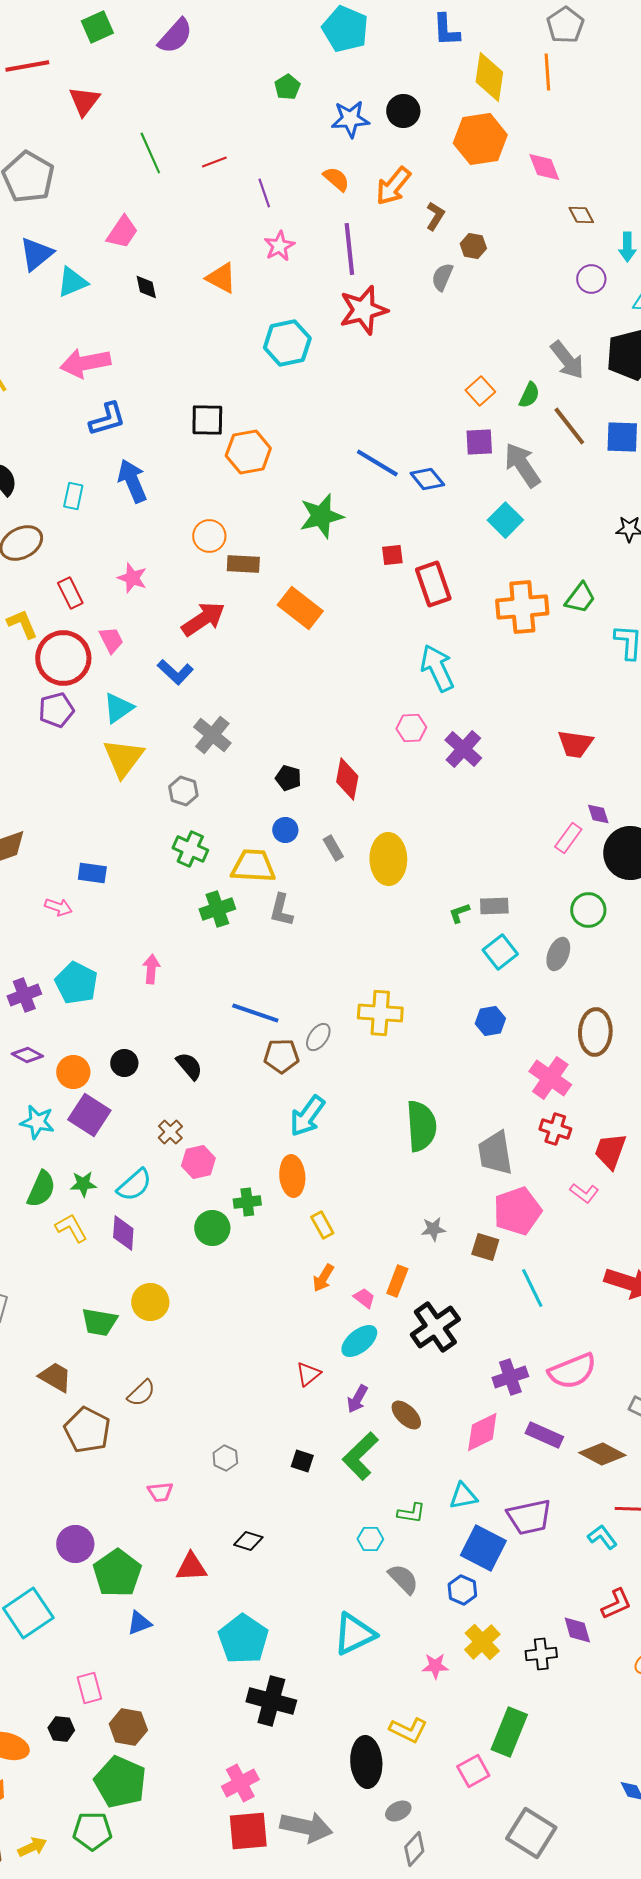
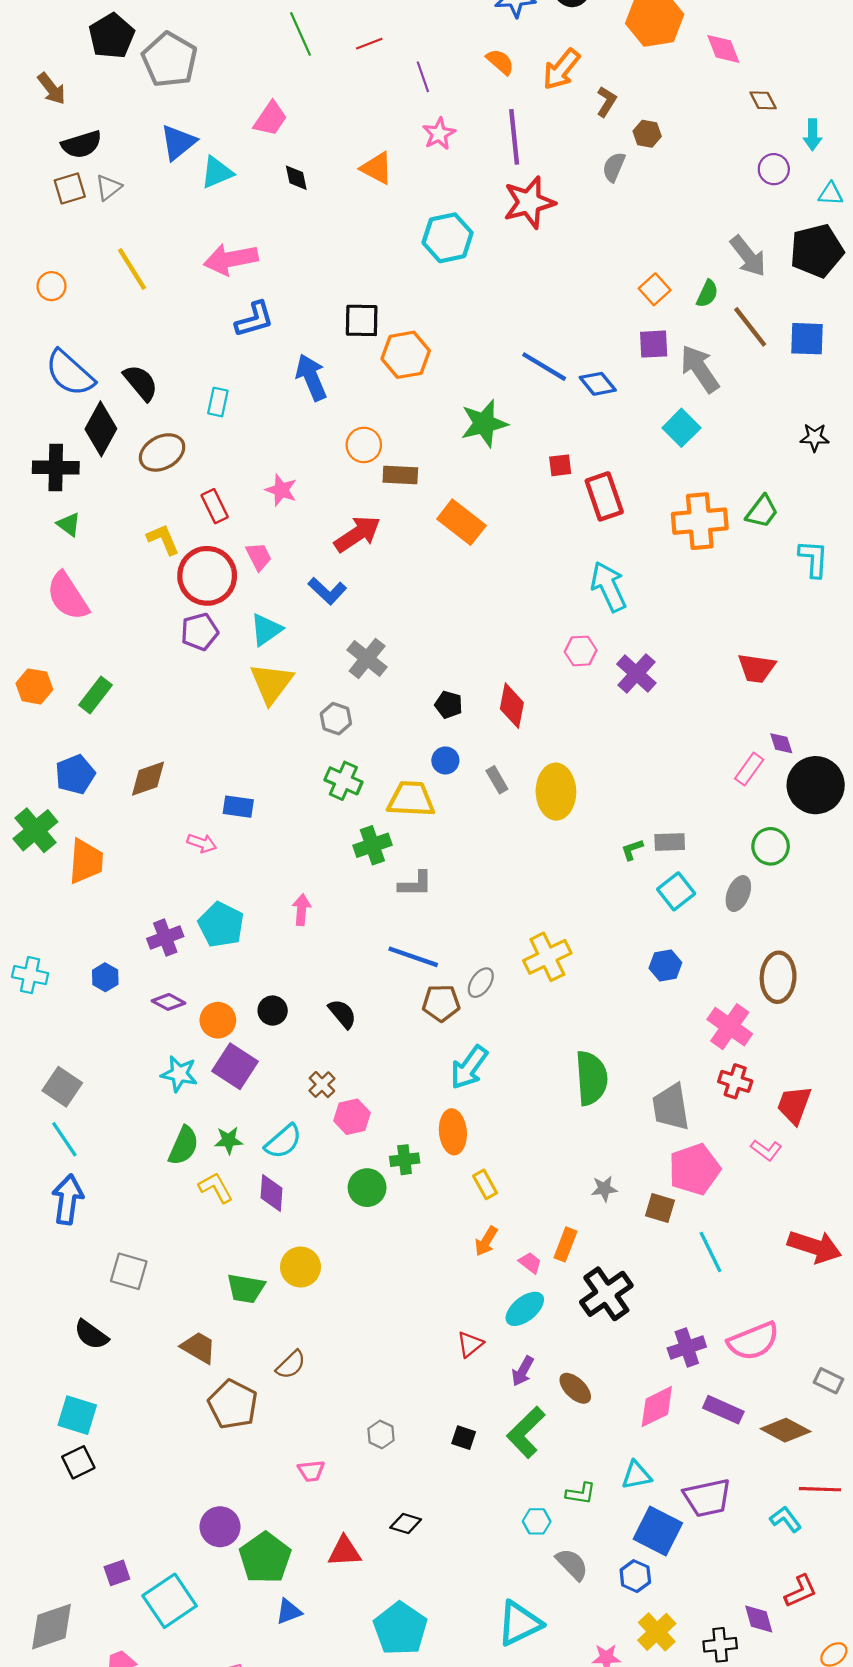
blue arrow: (132, 481) -> (311, 377), moved
gray L-shape: (281, 910) -> (415, 884), moved, turned -104
yellow cross: (380, 1013) -> (547, 957), turned -30

